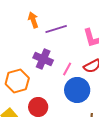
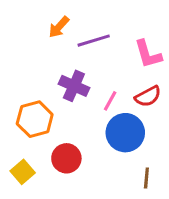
orange arrow: (33, 20) -> (59, 27), turned -119

